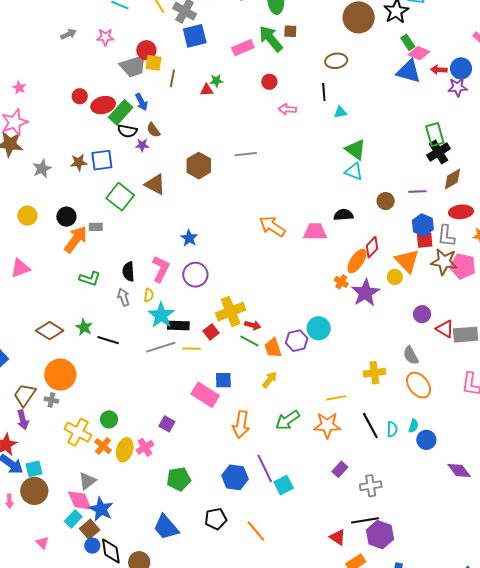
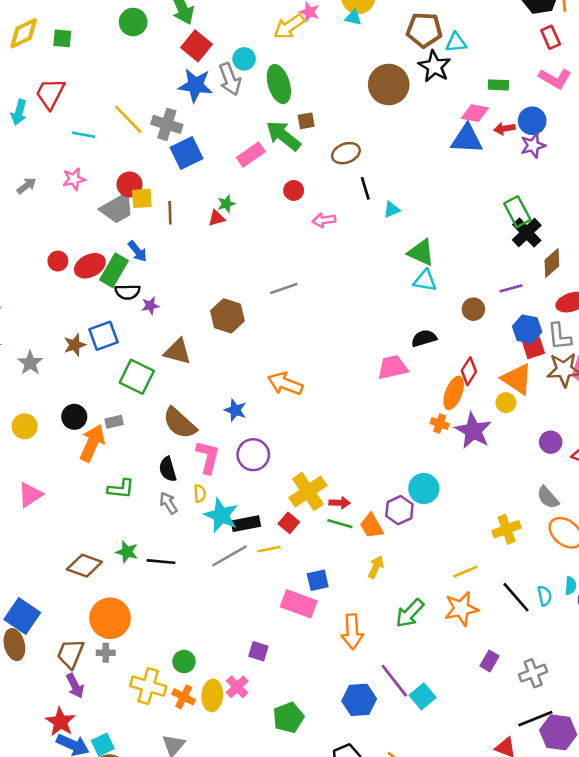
green rectangle: (408, 42) -> (498, 85), moved, turned -42
brown ellipse: (336, 61) -> (346, 153), moved
brown semicircle: (153, 130) -> (180, 423), moved, size x1.8
orange arrow: (272, 226) -> (285, 384), moved

